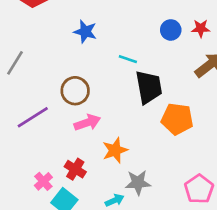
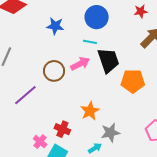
blue circle: (171, 30) -> (97, 17), moved, size x1.5
pink arrow: (87, 123) -> (80, 64), moved

